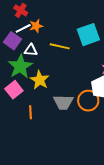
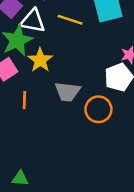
white triangle: (31, 50) -> (33, 21), size x1.5
orange circle: (88, 101) -> (98, 109), moved

